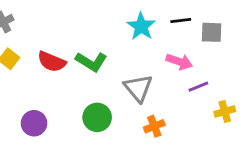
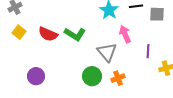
pink arrow: (179, 62) -> (125, 34), moved, turned -132
purple line: (198, 87) -> (148, 51), turned -64
green circle: (97, 117) -> (92, 76), moved

